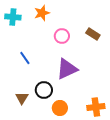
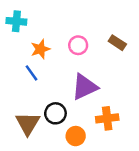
orange star: (42, 13) -> (40, 49), moved
brown triangle: (22, 98) -> (28, 123), size x1.5
orange cross: (96, 107) -> (107, 118), moved

